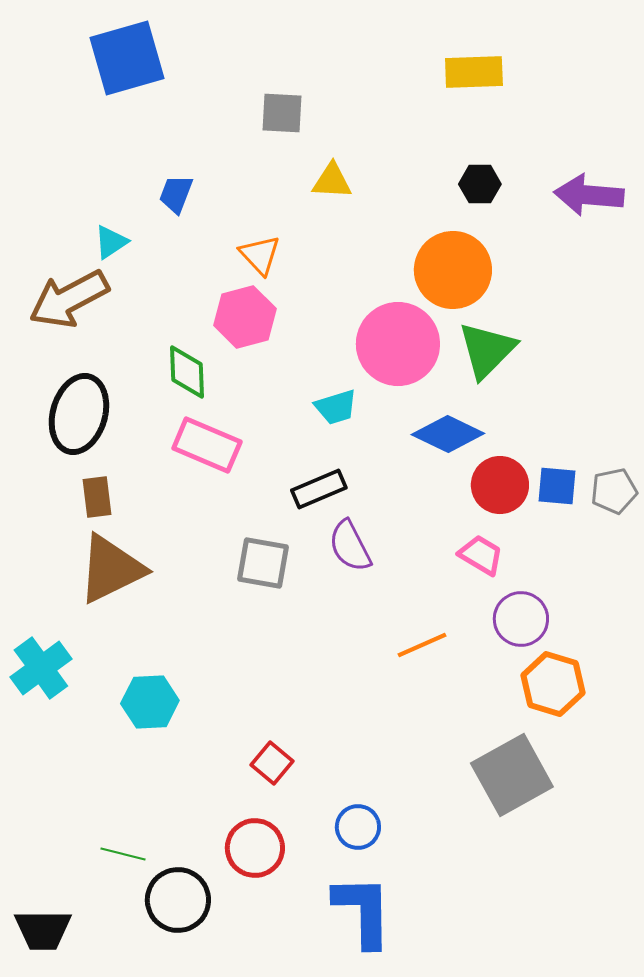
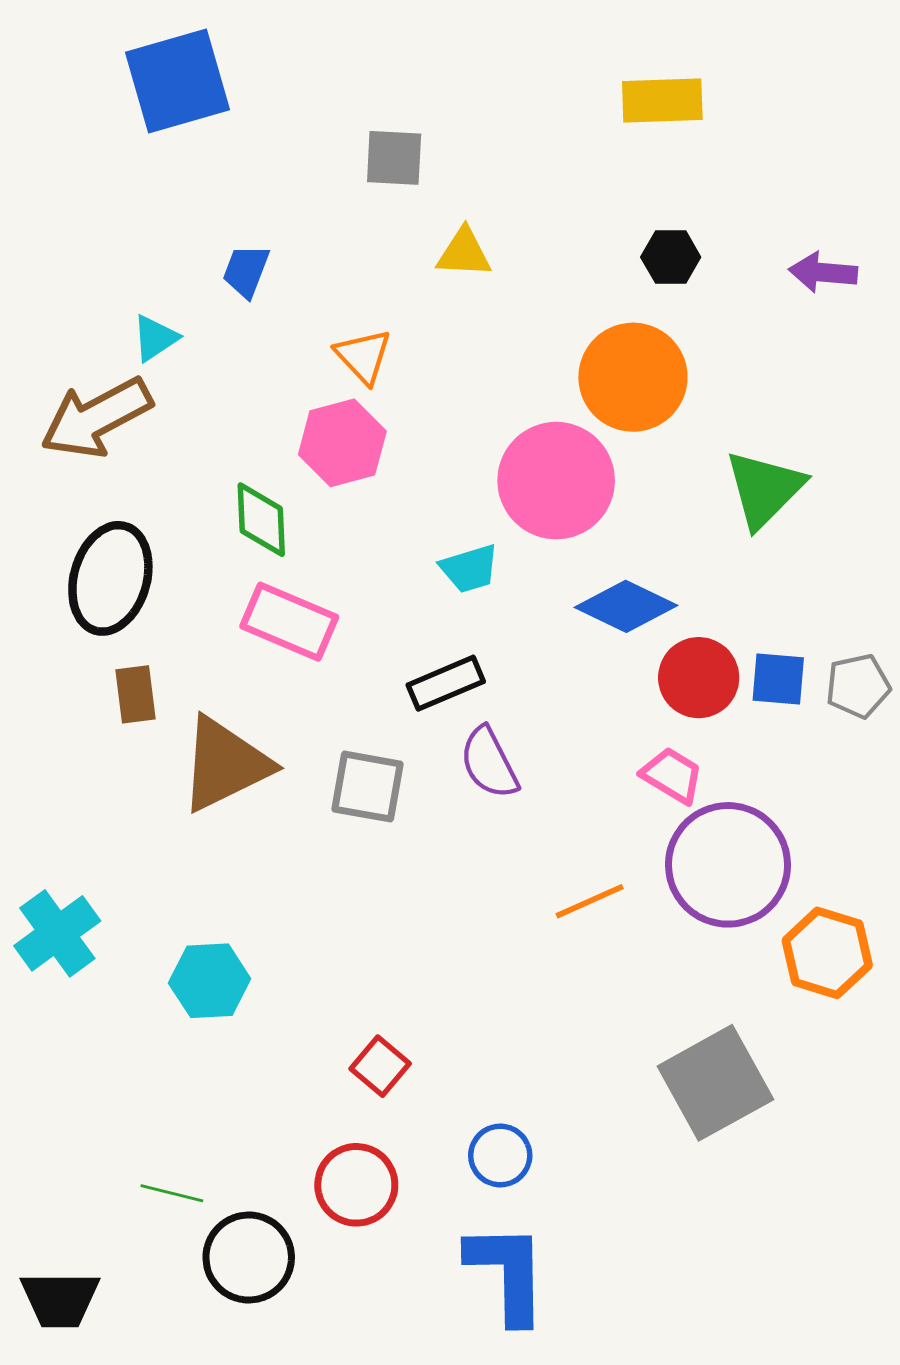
purple arrow: (589, 195) -> (823, 272), size x0.7
green triangle: (487, 350) -> (764, 489), moved
brown triangle: (111, 569) -> (225, 764), moved
purple circle: (521, 619) -> (728, 865), size x1.6
orange hexagon: (553, 684) -> (827, 953), moved

